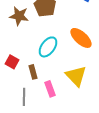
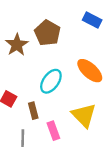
brown star: (19, 16) -> (17, 45), turned 30

